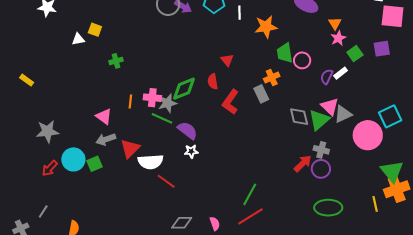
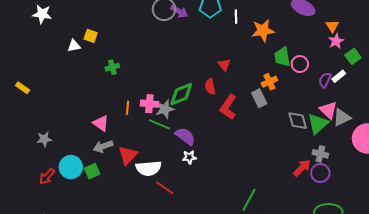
gray star: (47, 131) -> (44, 139), size x0.7

